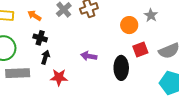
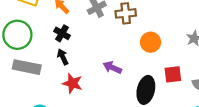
orange circle: (129, 25) -> (151, 42), moved
black arrow: (45, 57) -> (63, 57), turned -56

